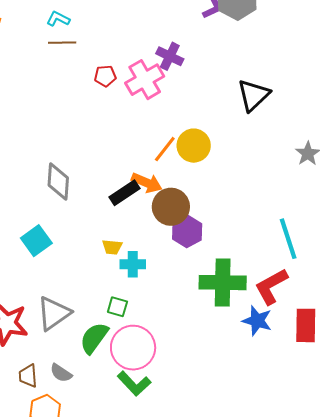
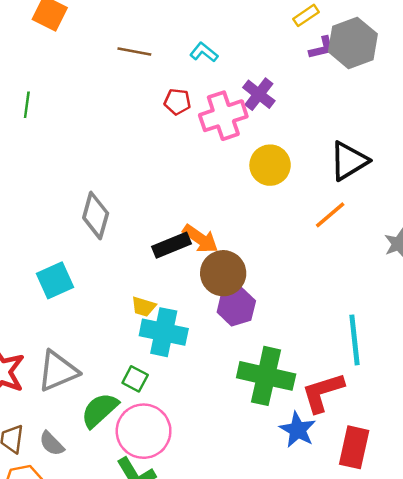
cyan L-shape: (58, 19) -> (204, 52), moved
yellow circle: (194, 146) -> (270, 165), moved
orange line: (165, 149) -> (330, 215), moved
cyan cross: (133, 264) -> (164, 332), size x1.5

